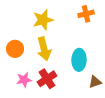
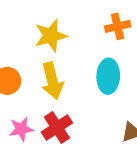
cyan ellipse: (79, 60) -> (108, 76), moved

